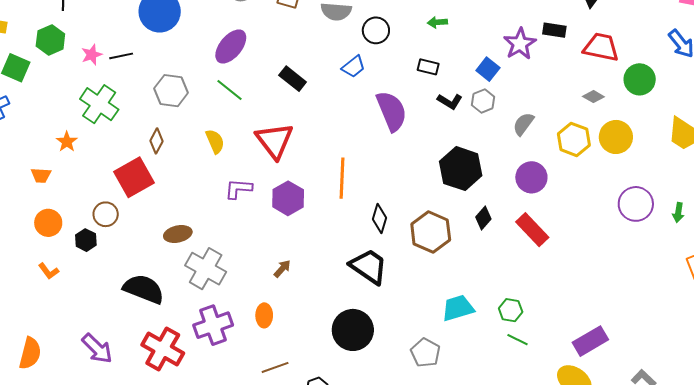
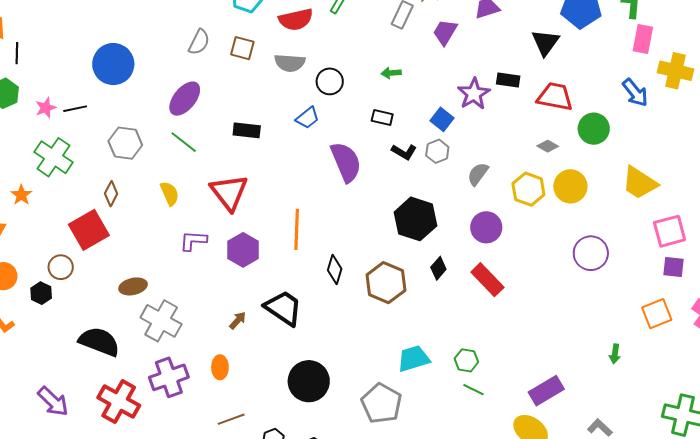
black rectangle: (293, 79) -> (247, 130), turned -32
green arrow: (678, 212) -> (615, 354), moved
black trapezoid: (369, 266) -> (283, 308), moved
gray pentagon: (425, 353) -> (381, 403), size x1.4

